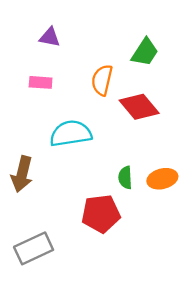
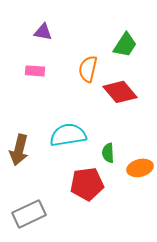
cyan semicircle: (71, 133) -> (68, 135), moved
orange ellipse: (162, 179) -> (140, 168), moved

